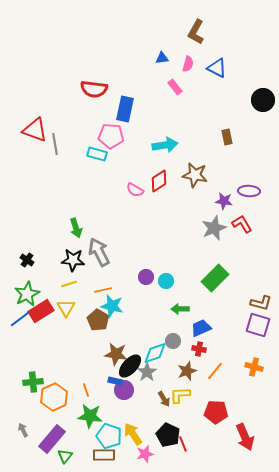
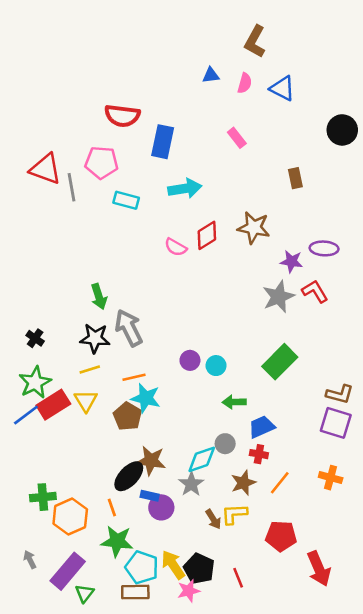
pink rectangle: (175, 87) -> (237, 138), moved
pink pentagon: (111, 136) -> (101, 163), moved
cyan arrow: (165, 145) -> (185, 189), moved
black ellipse: (130, 366) -> (129, 476), moved
black pentagon: (168, 435) -> (199, 569), moved

